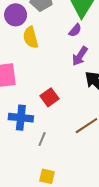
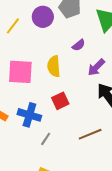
purple semicircle: (75, 30) -> (79, 45), moved
yellow semicircle: (31, 37) -> (54, 66), moved

